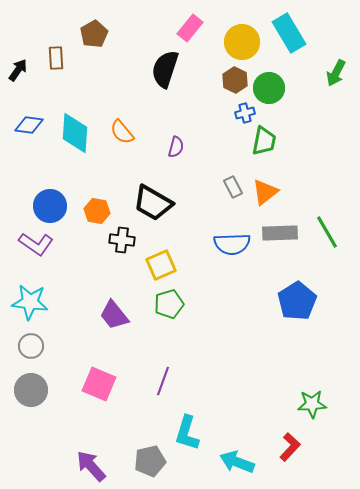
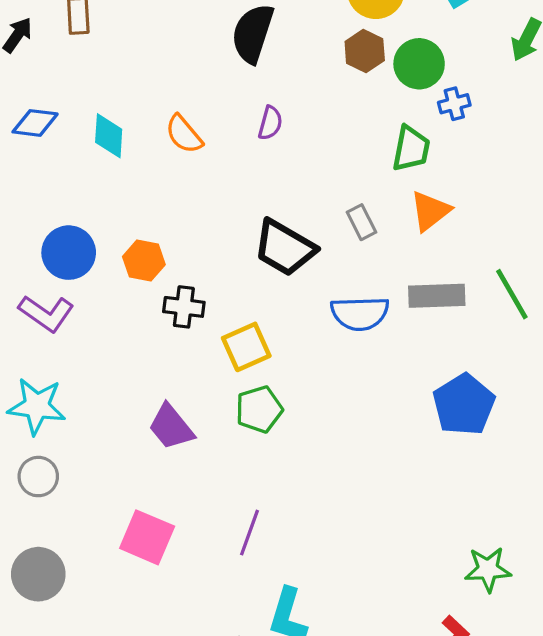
blue cross: (245, 113) -> (454, 104), moved
cyan diamond: (75, 133) -> (109, 136), size x0.7
purple semicircle: (176, 147) -> (270, 123), moved
orange triangle: (265, 192) -> (430, 211), moved
black trapezoid: (153, 203) -> (285, 248), moved
gray circle: (31, 390) -> (38, 574), moved

